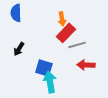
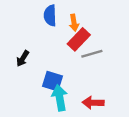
blue semicircle: (16, 13) -> (50, 16), moved
red arrow: (86, 65) -> (93, 103), moved

